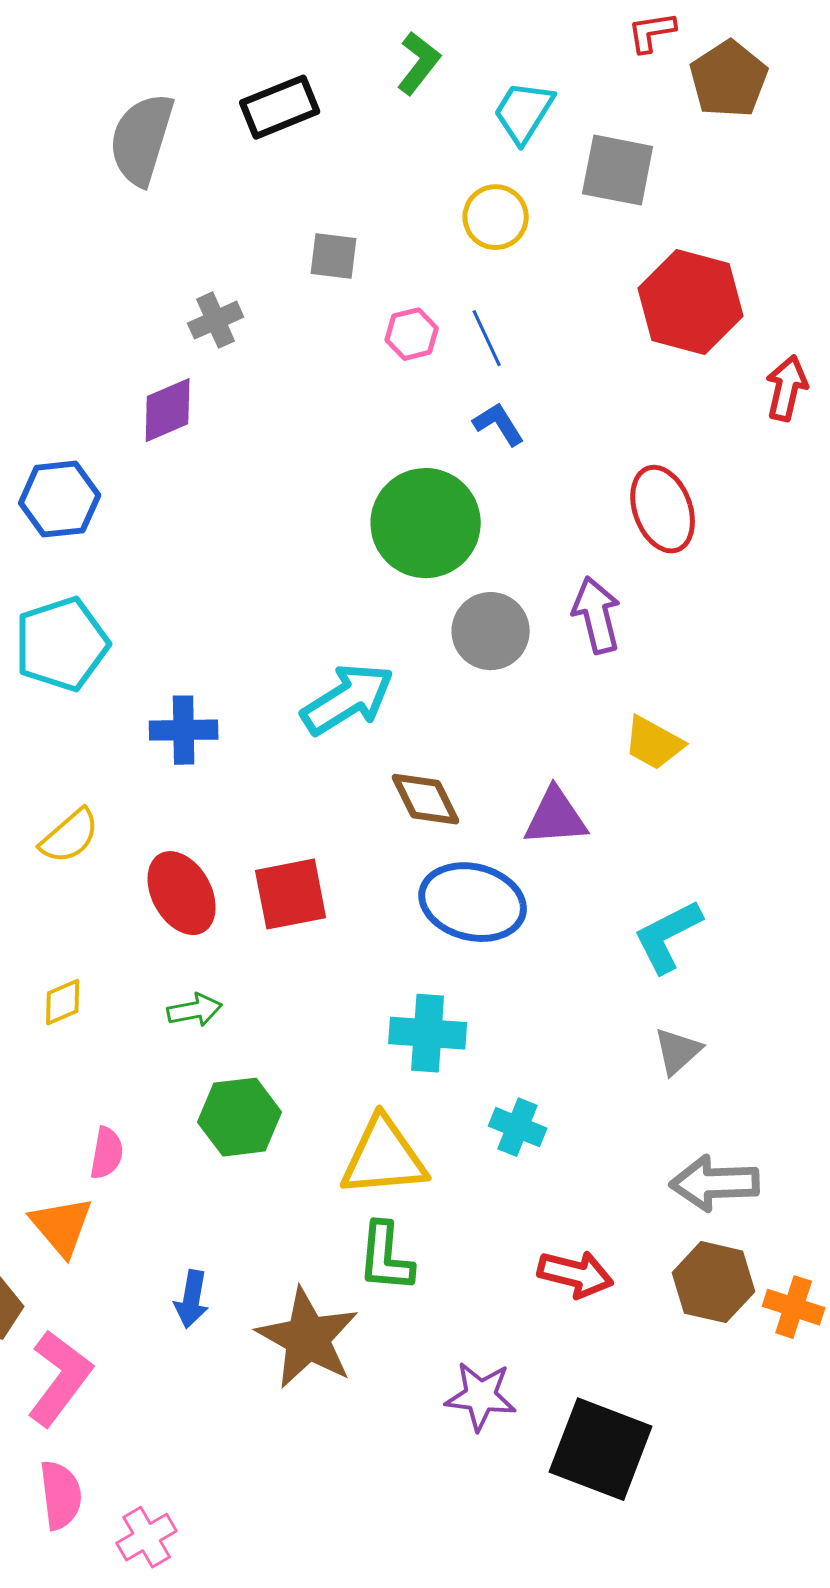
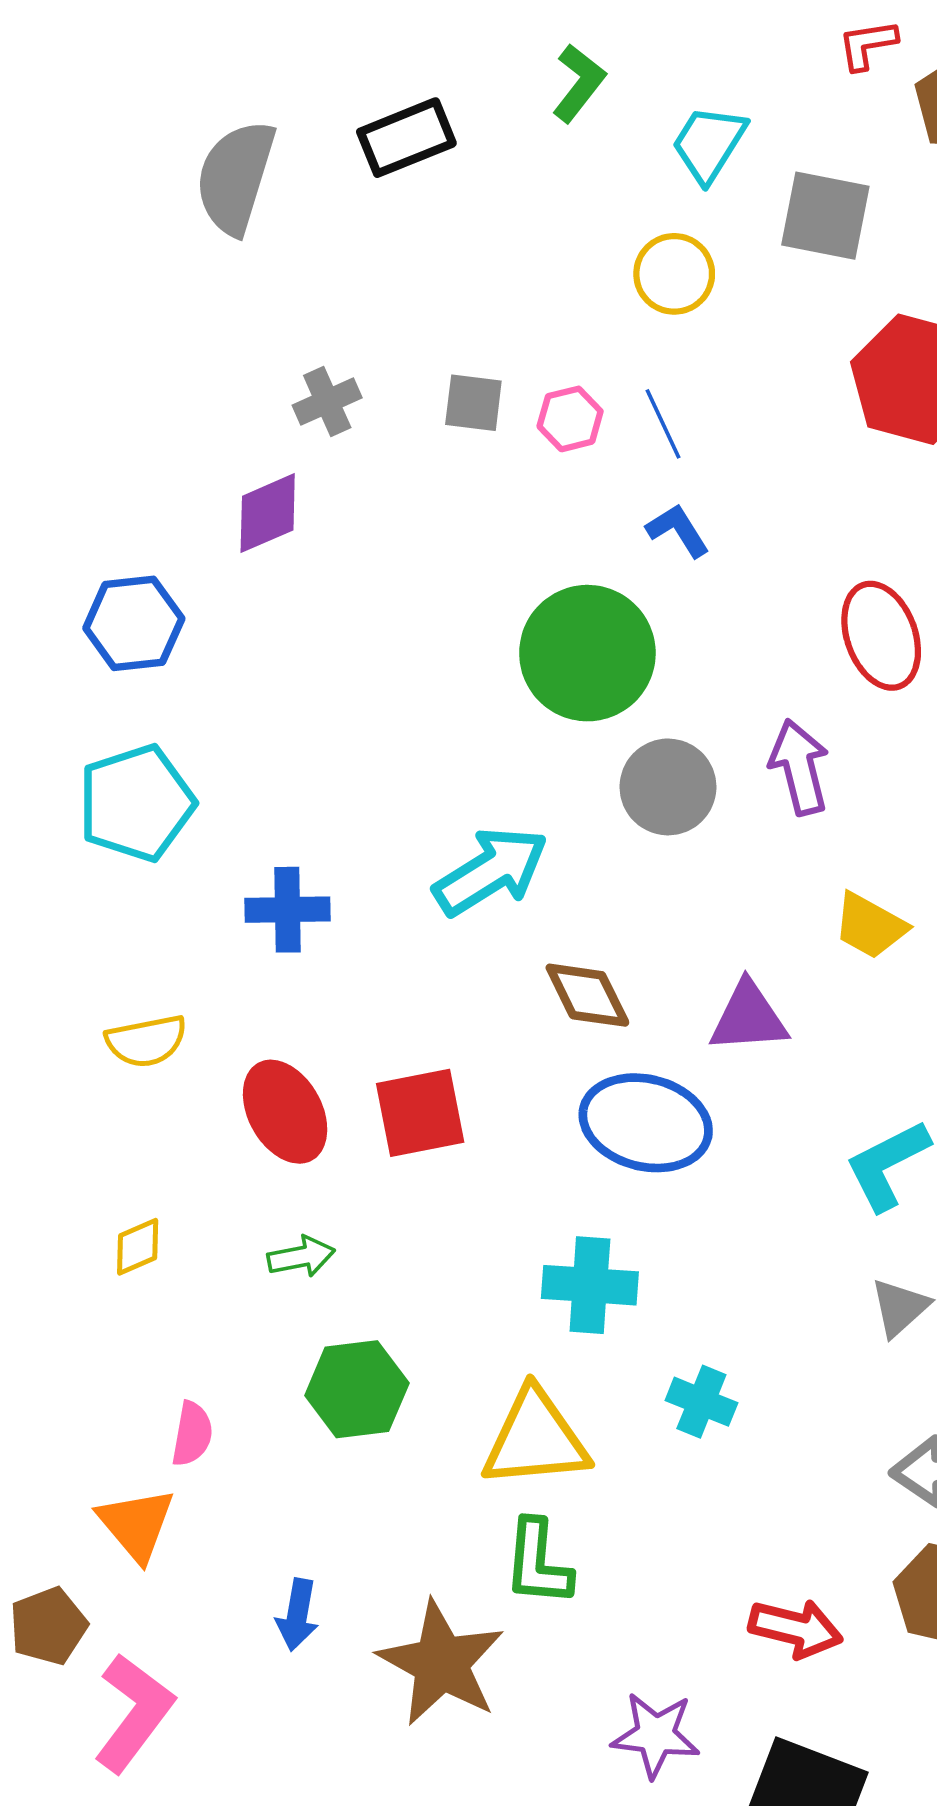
gray square: (334, 256) -> (473, 403), moved
yellow semicircle: (70, 836) -> (146, 1041), turned 30
red arrow: (576, 1274) -> (796, 1628), moved

